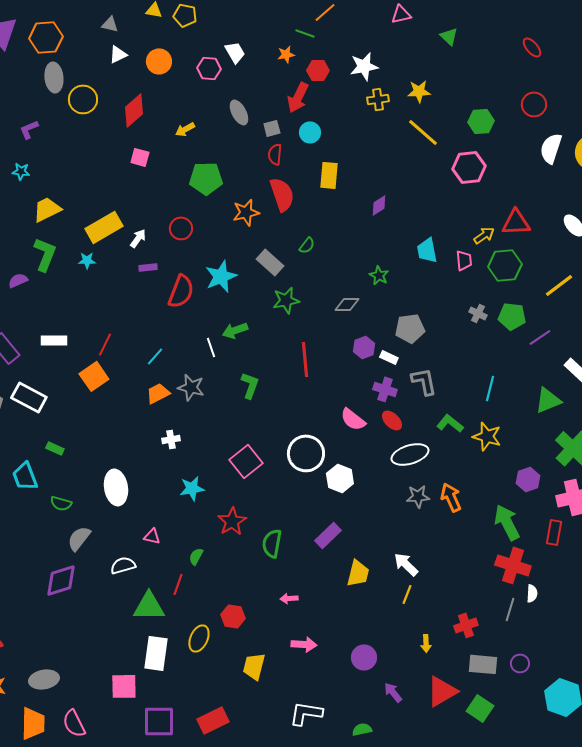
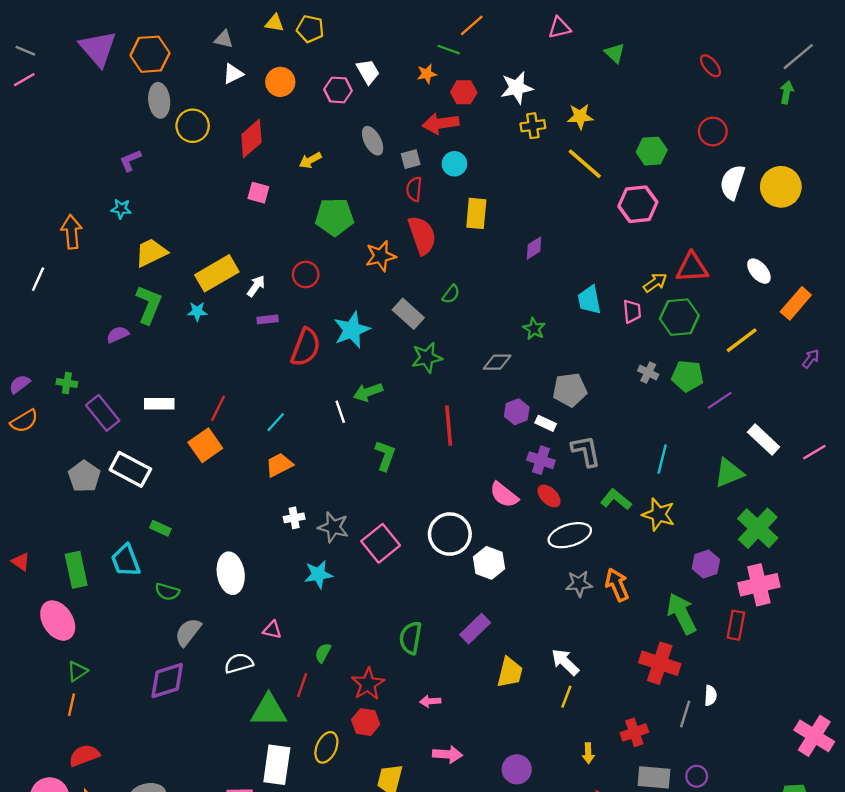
red arrow: (298, 97) -> (441, 123), turned 56
gray star: (191, 387) -> (333, 527), moved
red star: (232, 521) -> (368, 684), moved
red cross: (513, 565) -> (660, 663), moved

